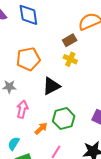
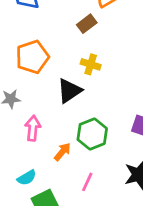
yellow cross: (70, 59) -> (91, 64), moved
cyan semicircle: (14, 144) -> (27, 178), turned -144

